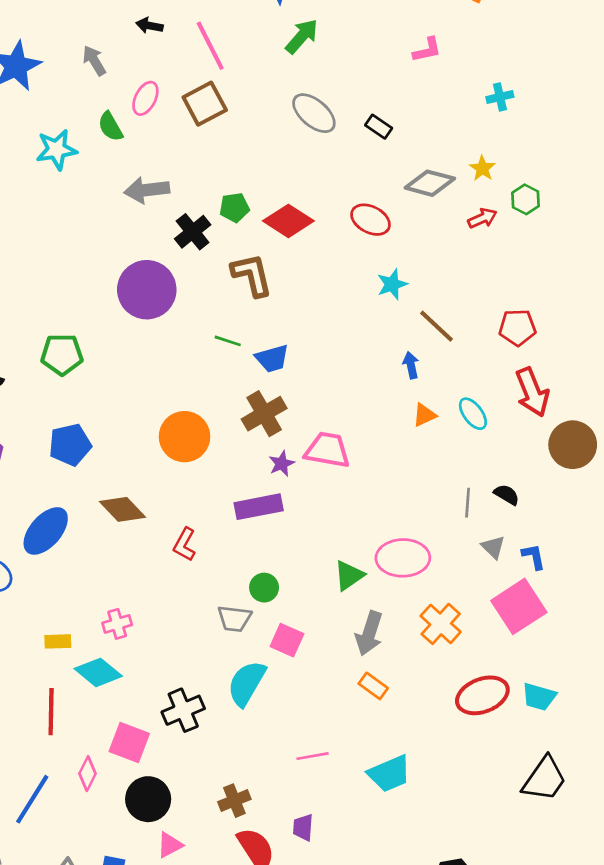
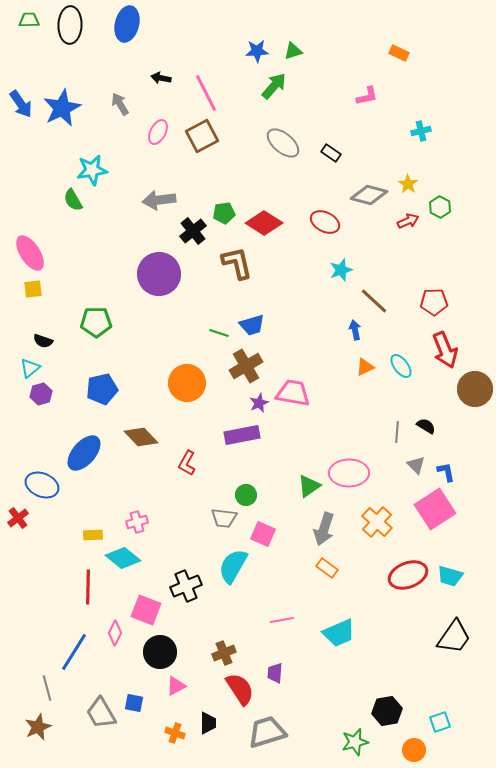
green semicircle: (110, 127) -> (73, 200), moved
green line: (228, 341) -> (219, 333), moved

